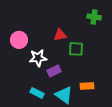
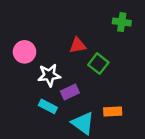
green square: (76, 49) -> (98, 64), turned 35
cyan rectangle: (37, 93) -> (48, 106), moved

